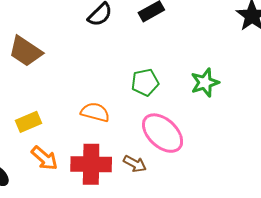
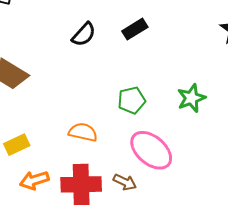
orange arrow: (44, 158) -> (34, 180), turned 124

